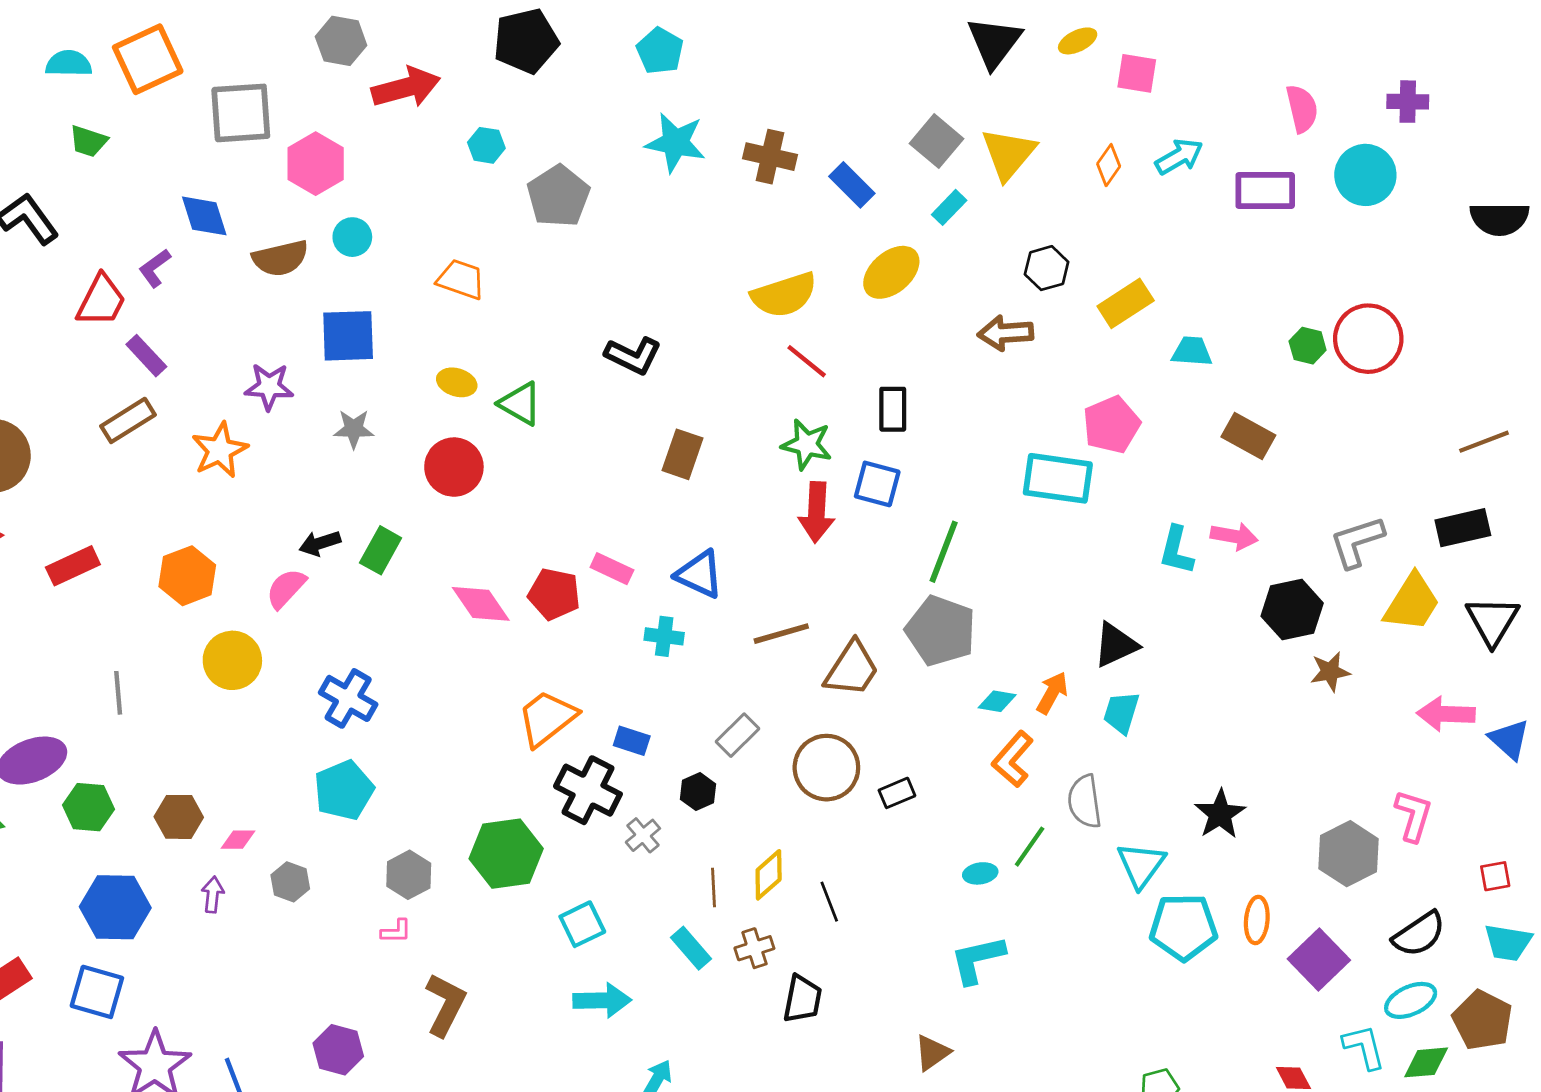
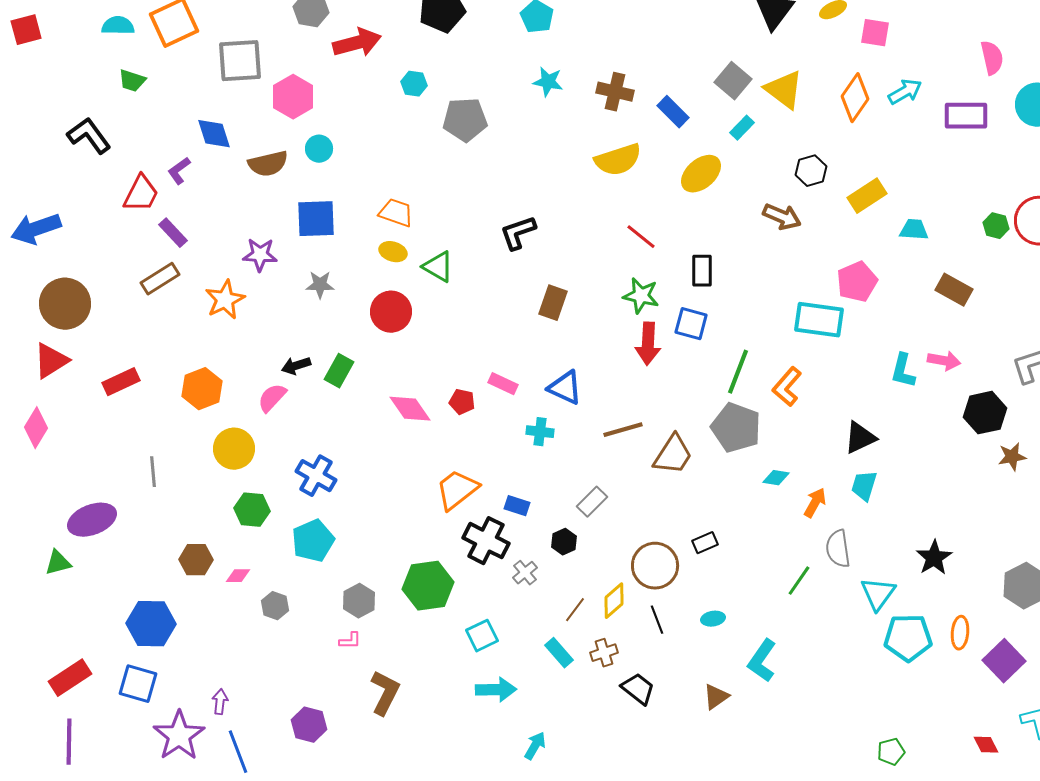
cyan star: (675, 143) -> (548, 82), size x0.7
yellow triangle: (1008, 154) -> (784, 90), turned -33
orange diamond: (1109, 165) -> (855, 98), size x1.6
gray pentagon: (558, 196) -> (465, 120), turned 30
orange trapezoid: (461, 279) -> (396, 213), moved
yellow semicircle: (784, 295) -> (618, 160), moved
brown arrow: (1006, 333) -> (782, 217), turned -153
black L-shape: (633, 356) -> (518, 233), turned 135
red pentagon: (554, 594) -> (462, 402), size x0.7
orange arrow: (1052, 693) -> (815, 503), moved
orange L-shape: (1013, 759) -> (787, 387), moved
brown circle: (826, 768) -> (655, 566), moved
green hexagon: (88, 807) -> (252, 510), moved
cyan ellipse: (980, 873) -> (713, 619), moved
brown line: (714, 888) -> (575, 610), turned 40
purple arrow: (213, 895) -> (220, 702), moved
cyan L-shape: (977, 959) -> (762, 661), turned -42
black trapezoid: (802, 999) -> (638, 689), turned -63
brown triangle: (932, 1053) -> (716, 697), moved

